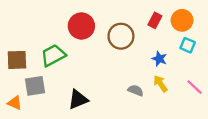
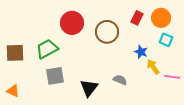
yellow arrow: (161, 84) -> (153, 67), moved
gray square: (35, 86) -> (55, 76), moved
pink line: (194, 87) -> (172, 77), turned -35
black triangle: (78, 99) -> (89, 88), moved, turned -30

